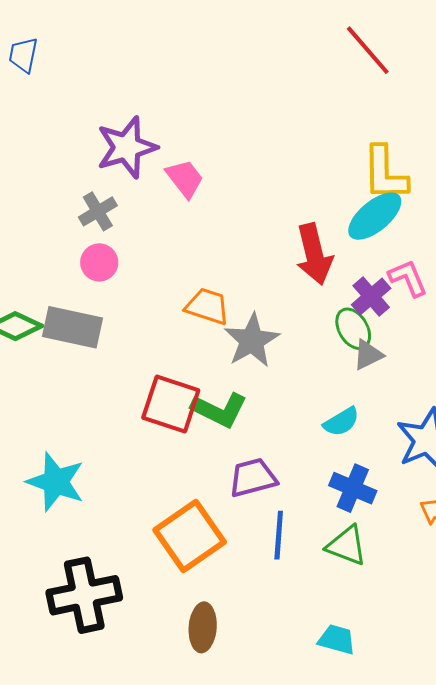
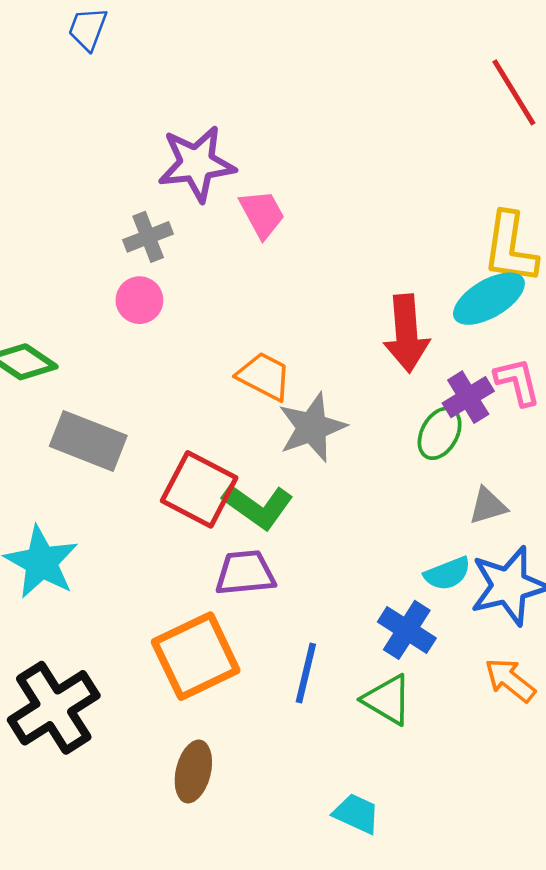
gray rectangle: (72, 327) -> (88, 441), moved
green ellipse: (353, 329) -> (440, 433), turned 51
gray triangle: (368, 355) -> (488, 506), moved
cyan semicircle: (341, 422) -> (447, 574), moved
purple trapezoid: (253, 478) -> (245, 573), moved
black cross: (84, 595) -> (54, 708), turned -30

